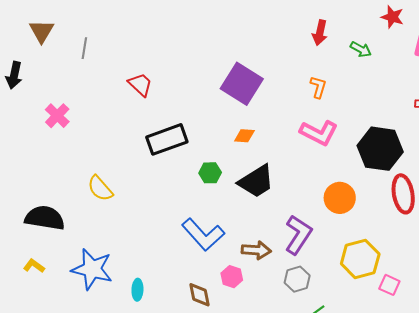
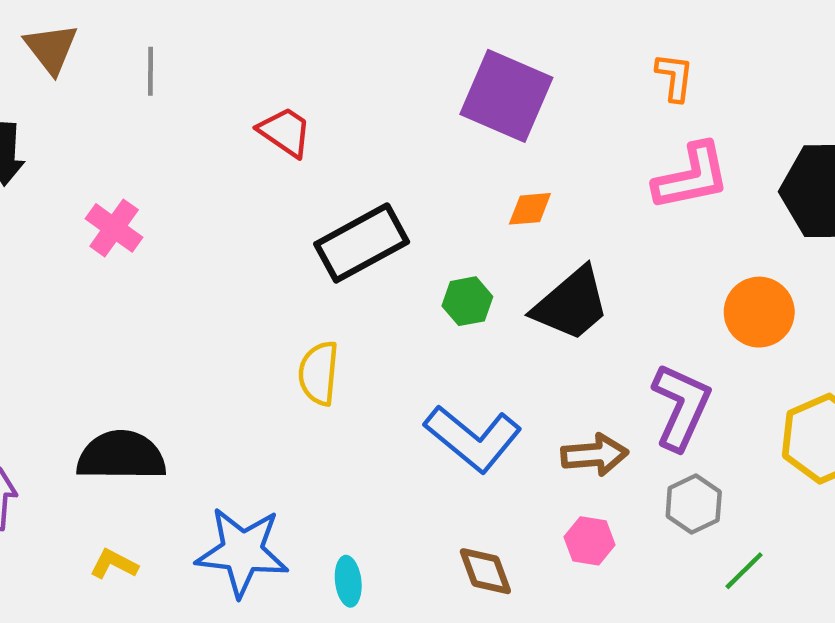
pink L-shape: (319, 133) -> (692, 177), turned -30
yellow semicircle: (100, 188) -> (319, 373), moved, turned 56
pink hexagon: (232, 277) -> (590, 541), moved

